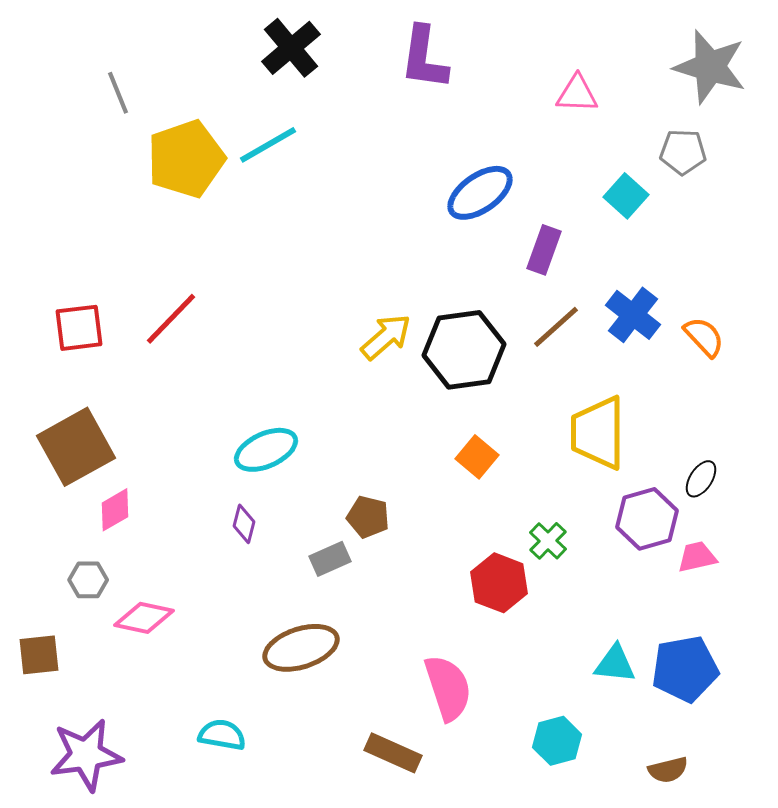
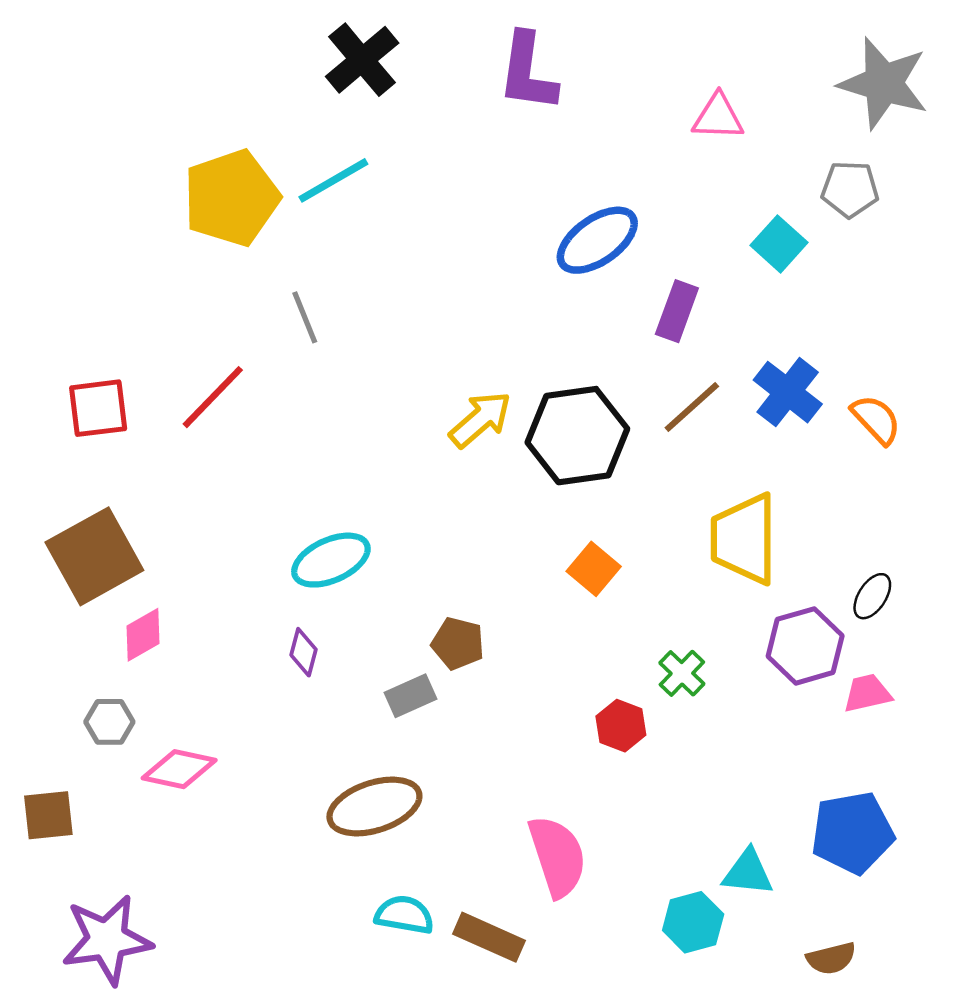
gray line: (118, 93) -> (305, 317), moved
red hexagon: (499, 583) -> (621, 726), size x0.7
cyan triangle: (615, 664) -> (748, 872), moved
cyan semicircle: (222, 735) -> (404, 915), moved

